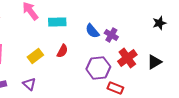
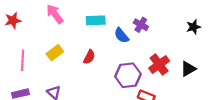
cyan rectangle: (57, 22) -> (96, 20), moved
purple cross: (111, 35) -> (141, 25), moved
yellow rectangle: (35, 56) -> (55, 53), moved

